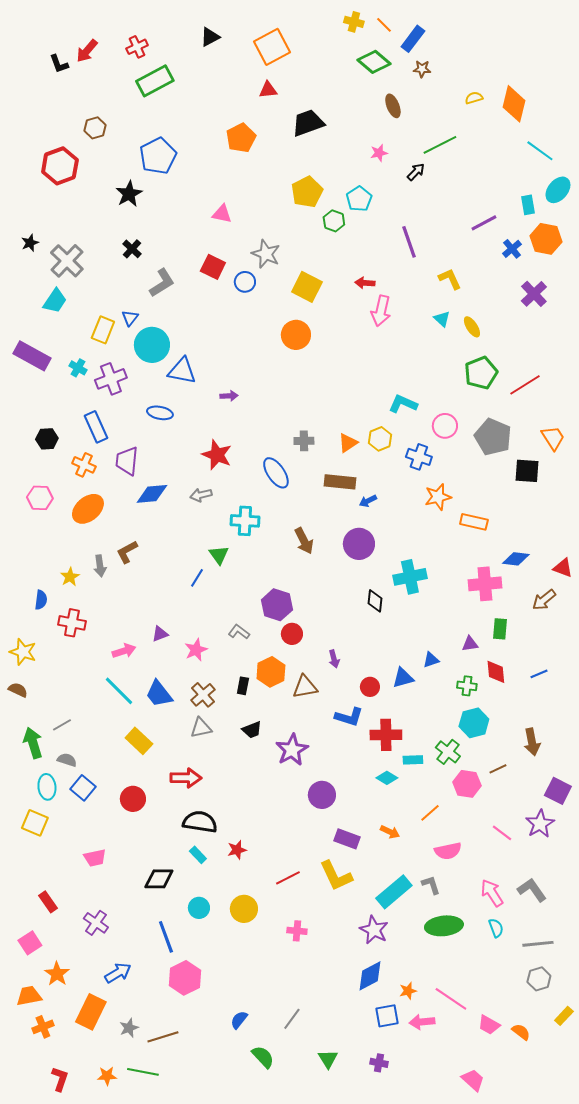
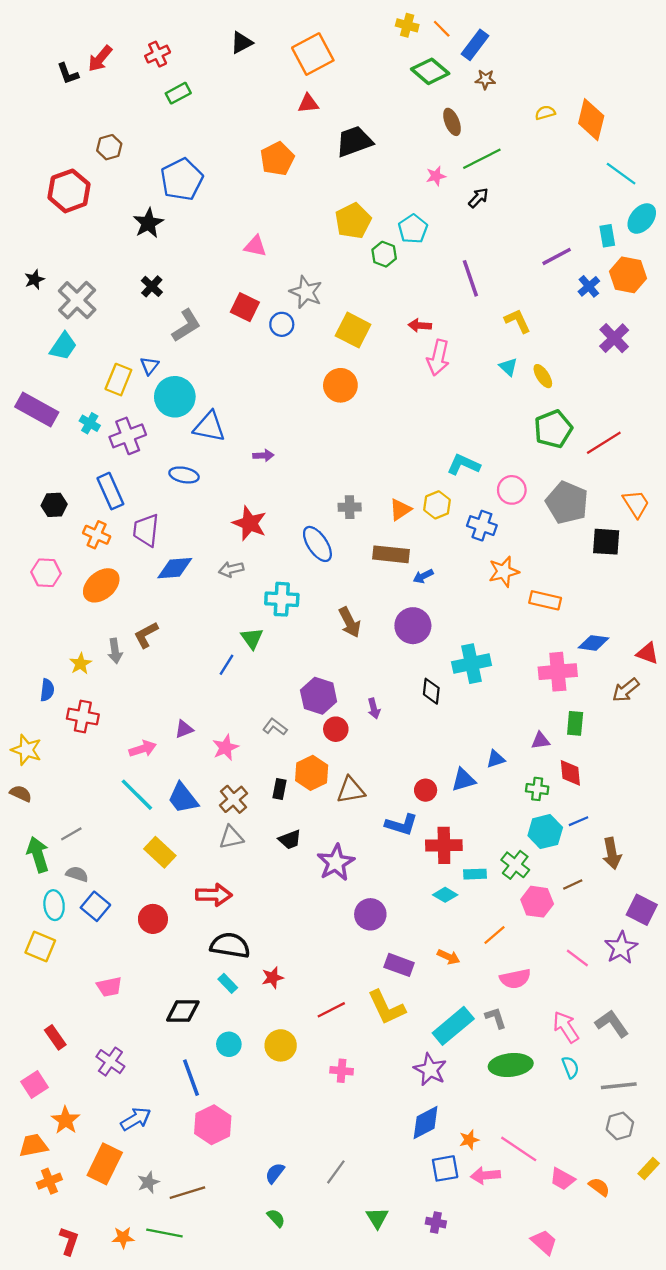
green rectangle: (155, 81) -> (178, 93), size x0.6
green line: (440, 145) -> (482, 159), moved
purple arrow: (334, 659) -> (374, 708), moved
blue line: (539, 674) -> (579, 821), moved
green semicircle: (263, 1057) -> (276, 1218), moved, size x0.7

